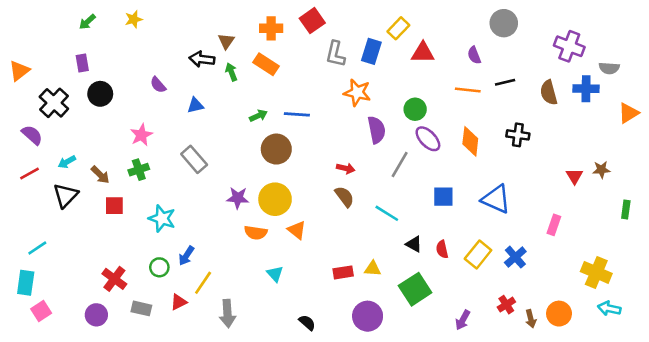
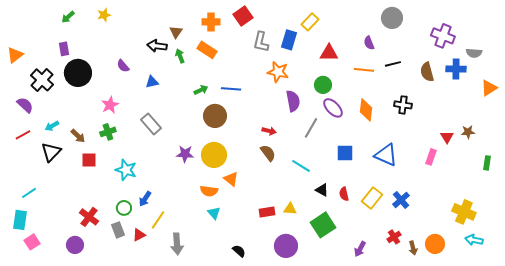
red triangle: (423, 53) -> (329, 53), moved
black circle: (100, 94) -> (78, 73), size x1.4
pink rectangle: (554, 225) -> (431, 157), moved
orange semicircle: (256, 233) -> (209, 191), moved
gray rectangle: (141, 308) -> (118, 230), moved, turned 56

